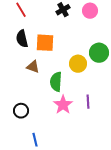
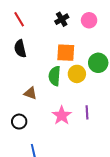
orange square: (45, 43) -> (66, 53), moved
brown triangle: (33, 67) -> (30, 93), moved
green semicircle: (56, 82) -> (55, 76), moved

